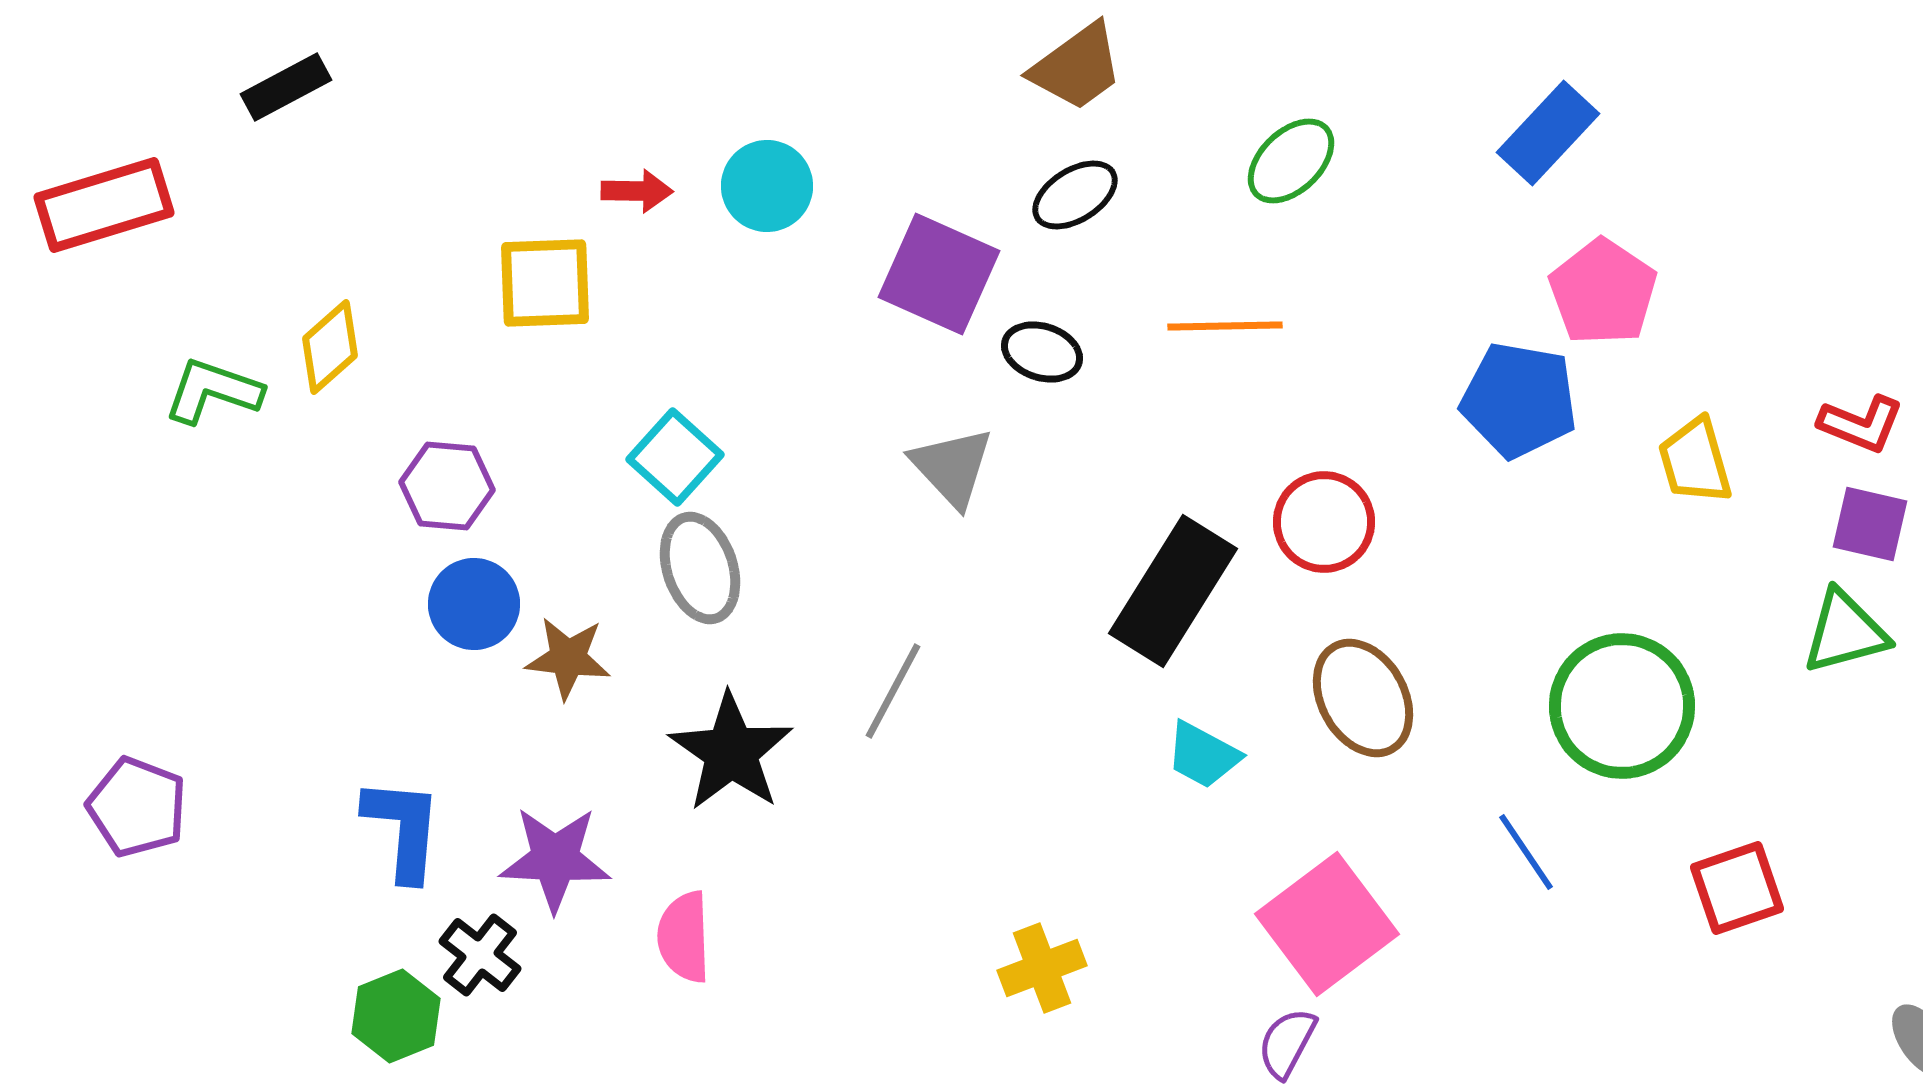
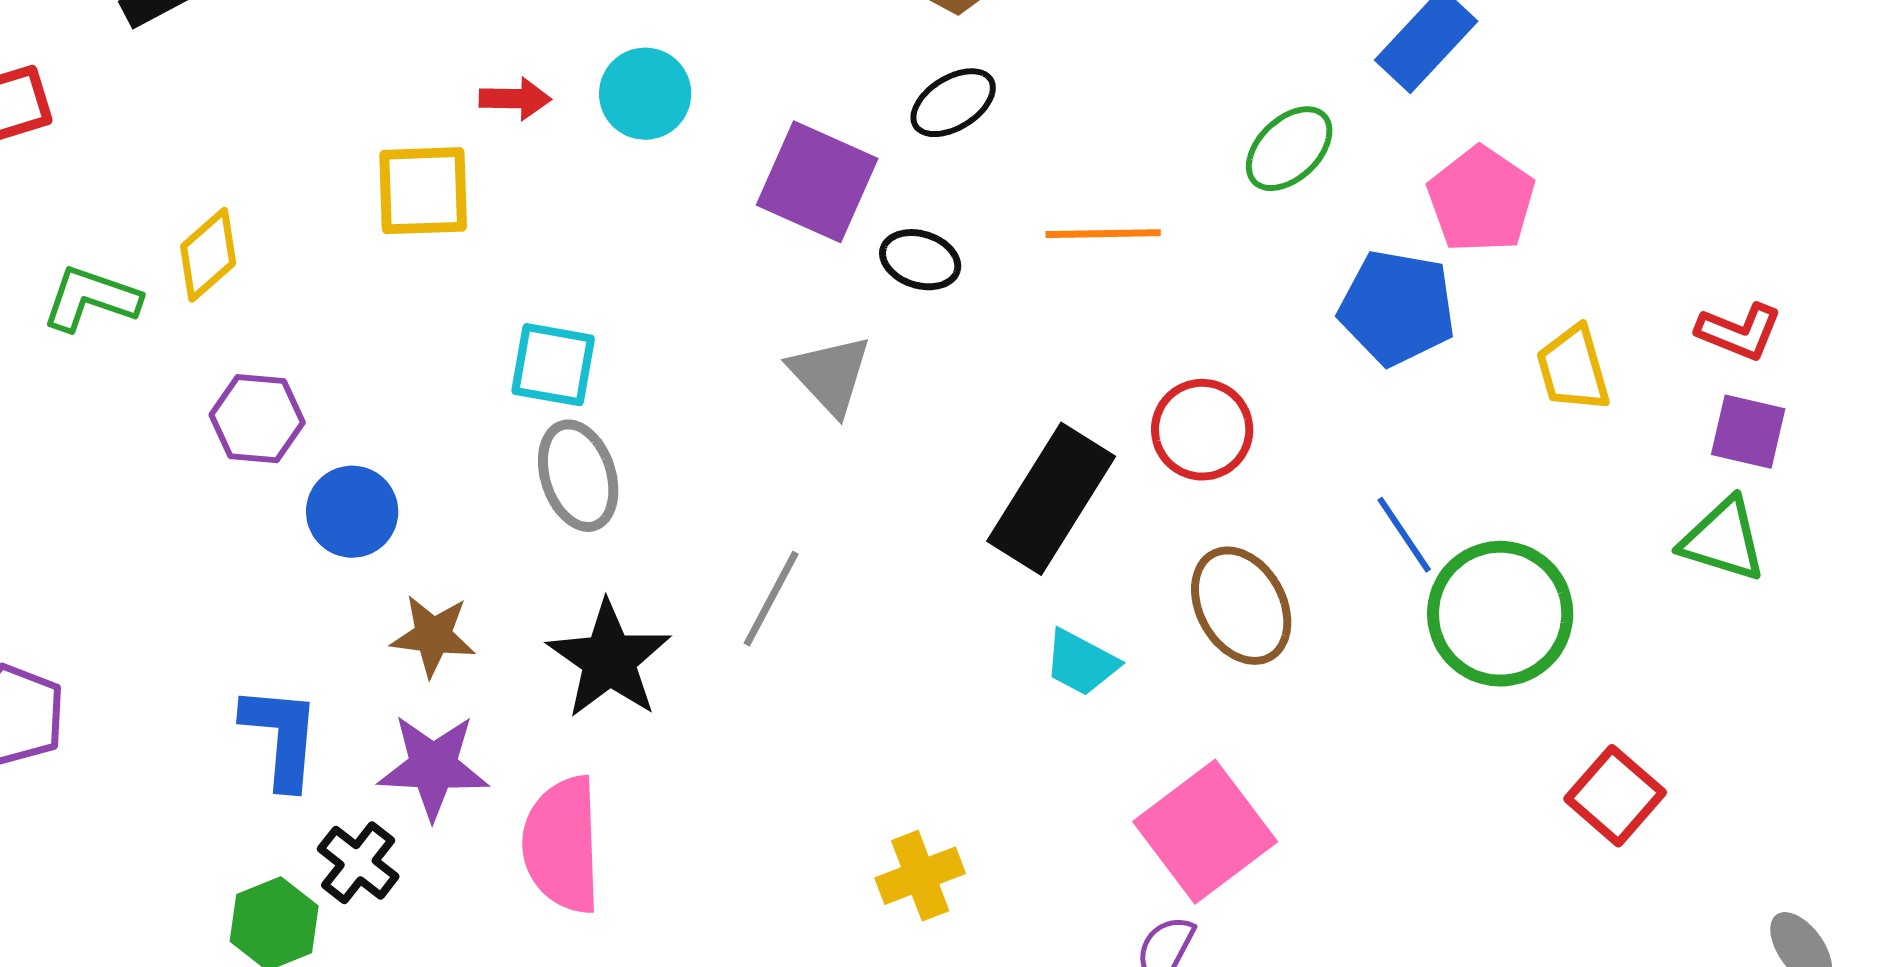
green ellipse: (1291, 161) -> (1289, 149), moved
cyan square: (675, 457) -> (553, 365), turned -32
purple hexagon: (447, 486) -> (257, 419), moved
green triangle: (1845, 632) -> (1723, 540), turned 32
brown star: (568, 658) -> (433, 636), moved
blue line: (1526, 852) -> (1404, 535), moved
red square: (1737, 888) -> (1615, 796), turned -30
pink semicircle: (684, 937) -> (562, 845), size x1.5

